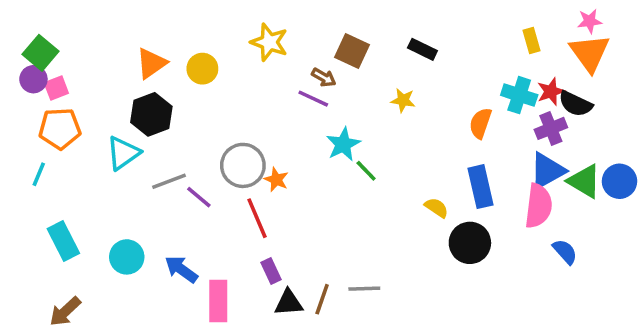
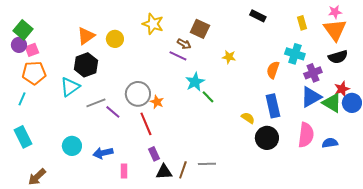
black rectangle: (422, 49) -> (258, 16), moved
red star: (551, 92) -> (342, 89), moved
black semicircle: (575, 104) -> (338, 57), moved, turned -42
pink semicircle: (539, 206) -> (306, 135), moved
cyan rectangle: (63, 241) -> (23, 137), moved
blue semicircle: (565, 252) -> (330, 143), moved, turned -56
blue arrow: (181, 269) -> (103, 153), turned -48
pink rectangle: (218, 301) -> (124, 171), size x0.6

